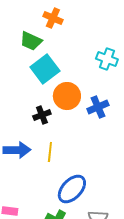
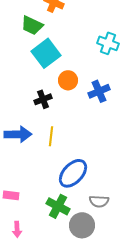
orange circle: (67, 96) -> (68, 80), size x0.7

